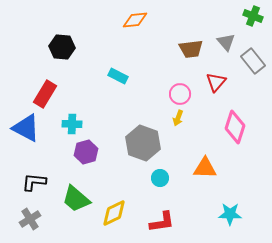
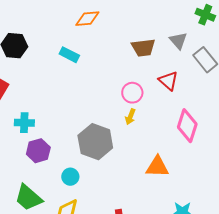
cyan rectangle: (118, 76) -> (69, 55), moved
red triangle: (216, 82) -> (168, 81), turned -30
cyan circle: (160, 178) -> (70, 177), moved

